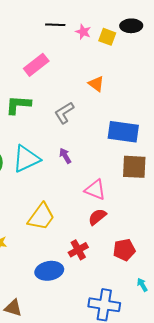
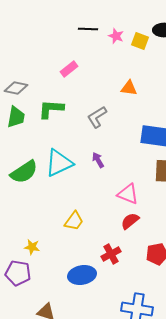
pink rectangle: (36, 65) -> (69, 69), size x0.7
orange triangle: (96, 84) -> (129, 88), turned -30
yellow trapezoid: (41, 217) -> (74, 221), size x0.7

